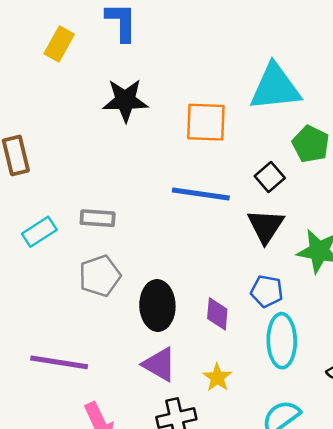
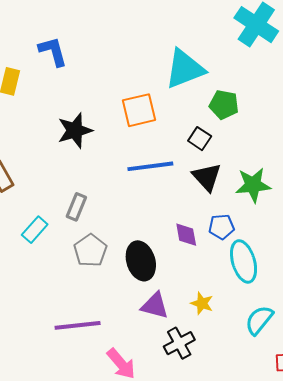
black star: (125, 100) -> (75, 130), moved
gray rectangle: (98, 218) -> (76, 207), turned -56
purple diamond: (217, 314) -> (186, 235), moved

